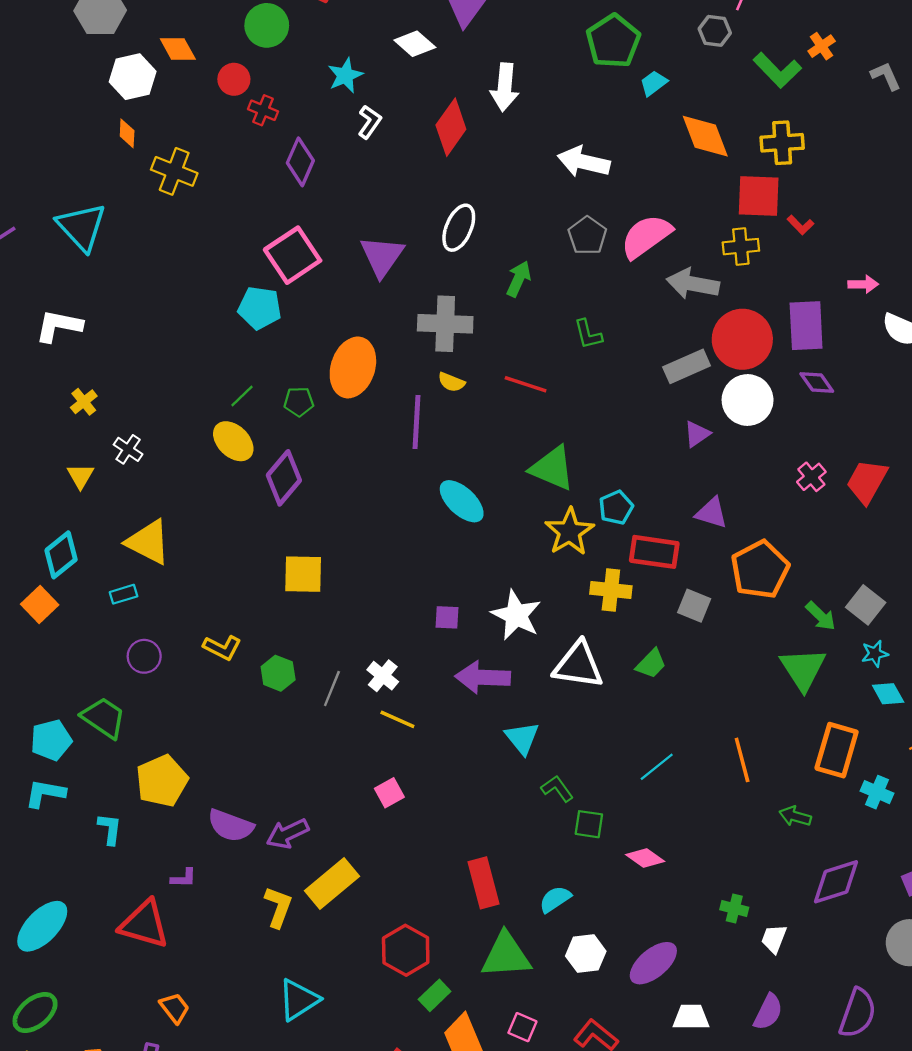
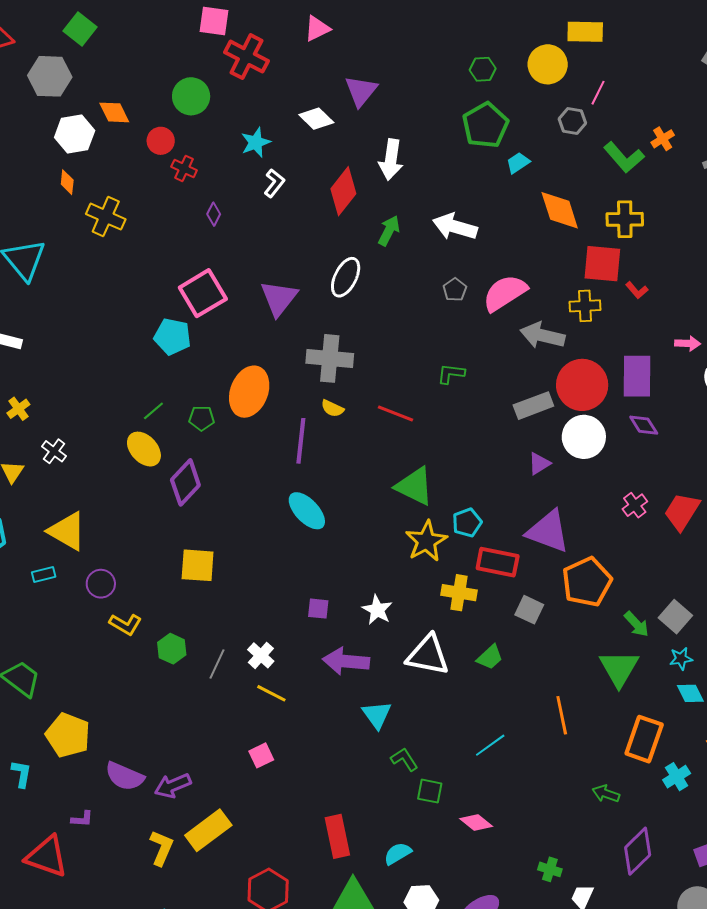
purple diamond: (300, 162) -> (214, 214), size x0.6
gray pentagon: (587, 236) -> (455, 290), size x0.7
green arrow: (519, 279) -> (389, 231), moved
green L-shape: (588, 334) -> (451, 374), turned 108
cyan ellipse: (462, 501) -> (307, 511), moved
purple triangle: (712, 513) -> (548, 531), size x1.6
white star: (516, 615) -> (377, 610), size x0.7
purple circle: (144, 656) -> (101, 584), moved
orange line: (742, 760) -> (562, 715), moved
yellow pentagon: (162, 781) -> (68, 735), turned -30
cyan cross: (877, 792) -> (677, 777), turned 32
purple diamond: (836, 882) -> (638, 851), turned -30

